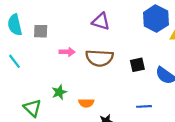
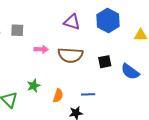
blue hexagon: (156, 19) -> (108, 20), moved
orange semicircle: (86, 103) -> (58, 96), turned -72
blue line: (144, 106) -> (88, 94), moved

